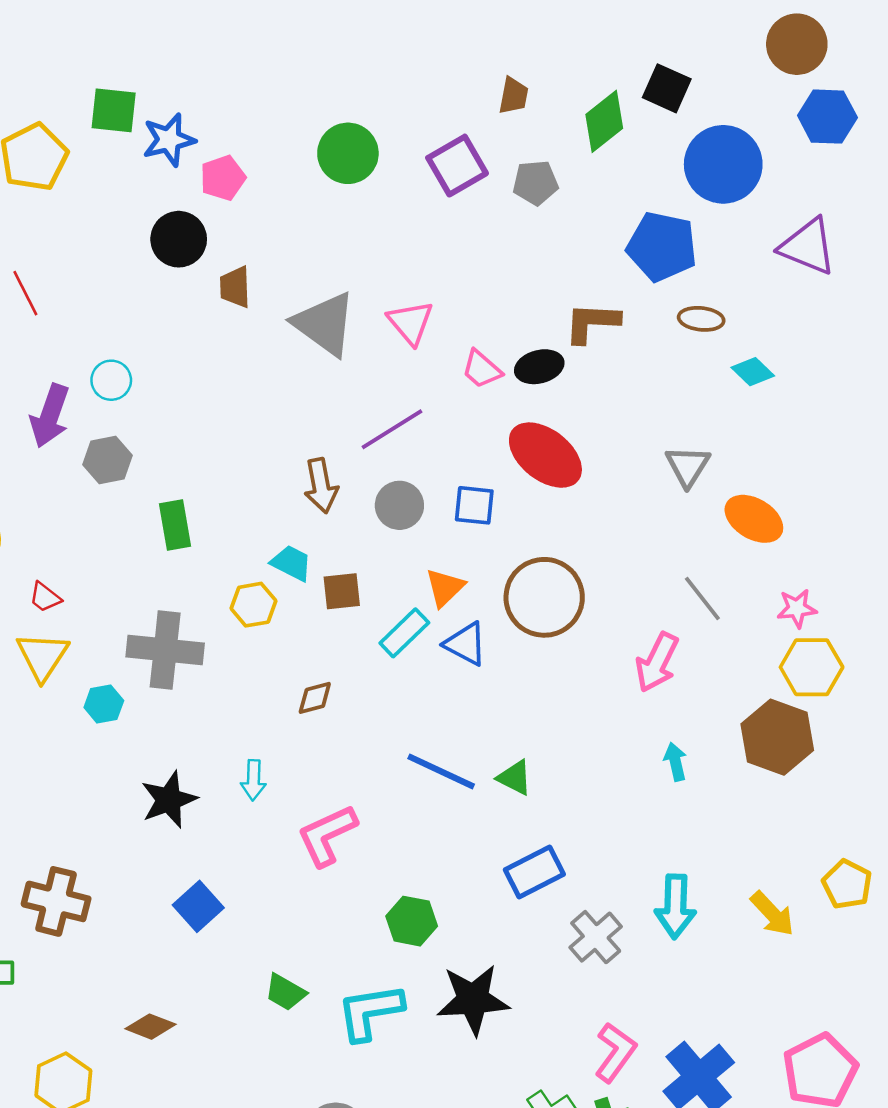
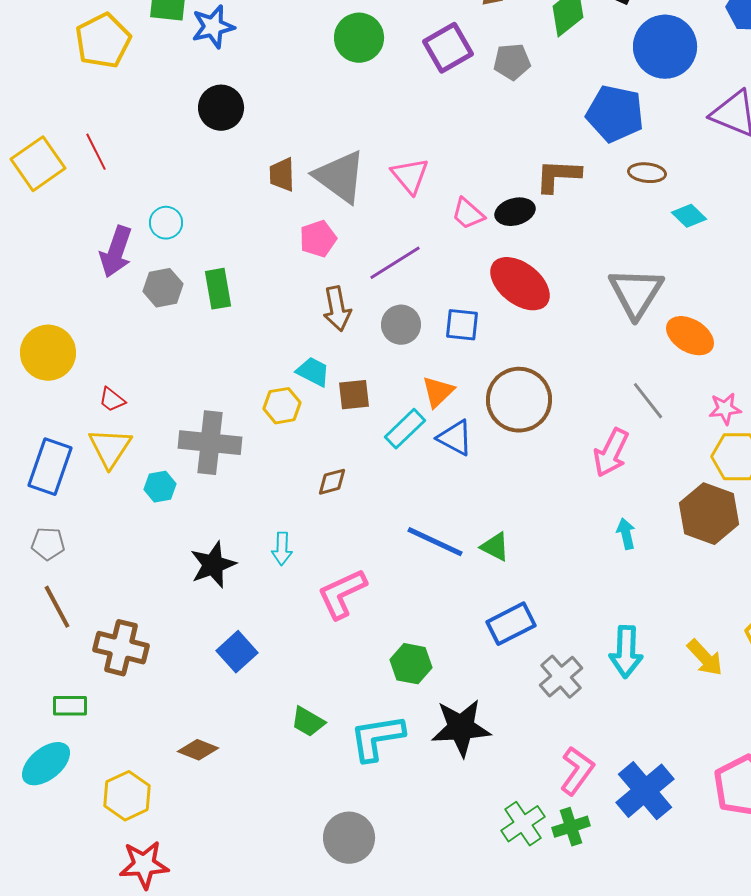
pink pentagon: (223, 178) -> (318, 239), moved
brown trapezoid: (235, 287) -> (282, 175), moved
gray triangle: (688, 466) -> (636, 293), size x1.5
green rectangle: (175, 525) -> (218, 289), moved

